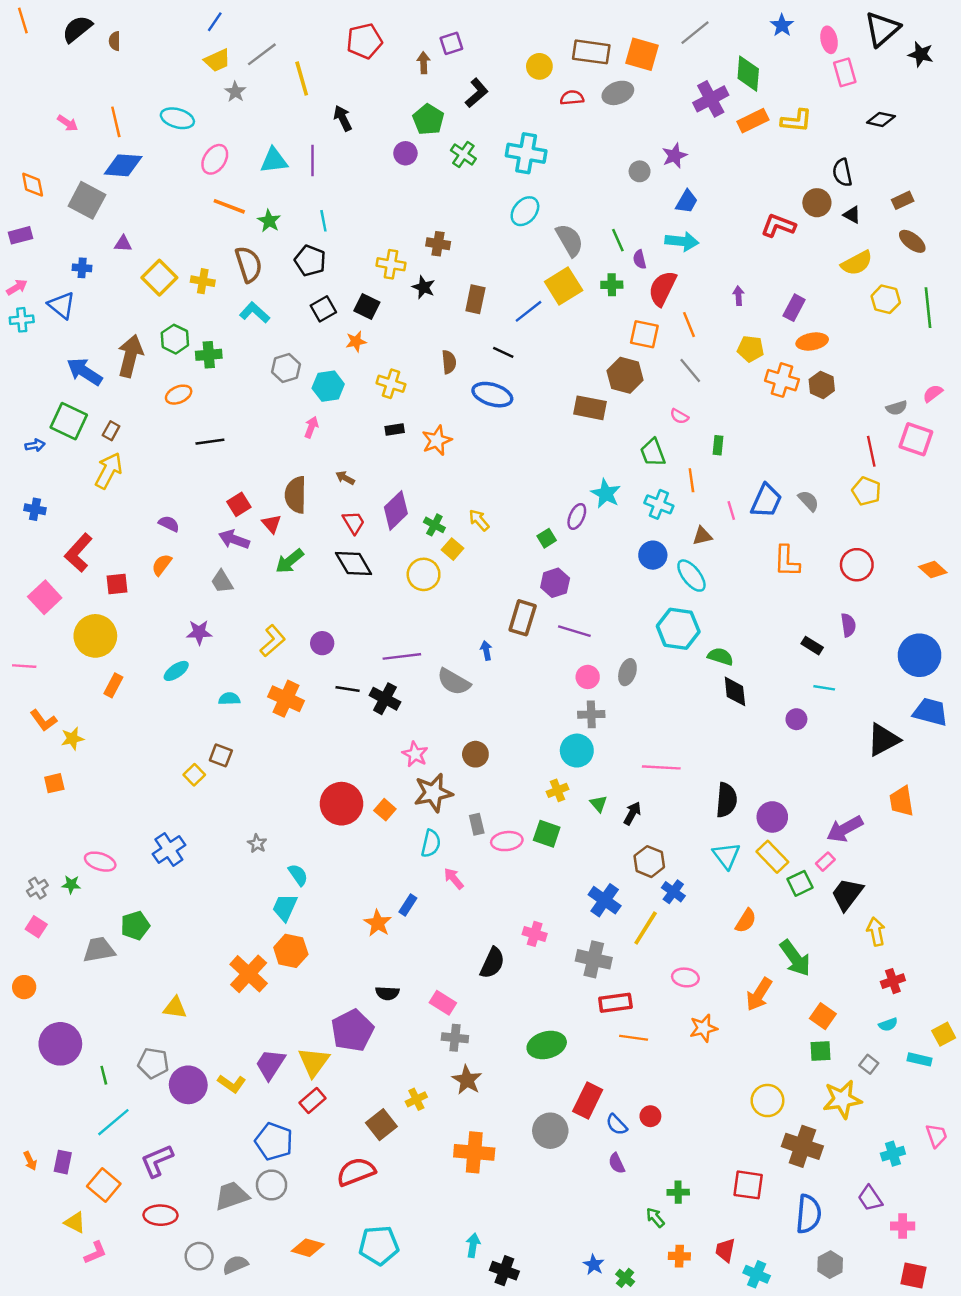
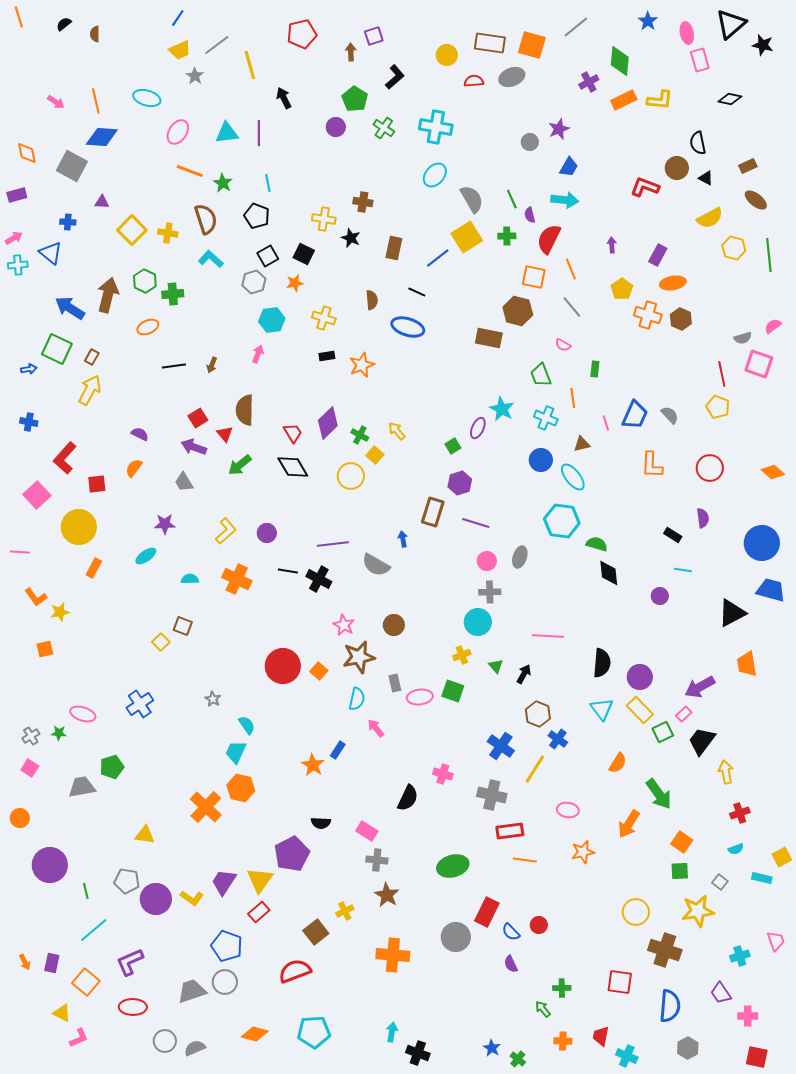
black semicircle: (77, 29) -> (64, 24), size x0.6
purple cross: (711, 99) -> (589, 82), size x0.7
yellow pentagon: (751, 349) -> (622, 289), turned 30
gray hexagon: (286, 368) -> (254, 282), moved
brown arrow: (345, 478) -> (212, 365), moved, turned -98

